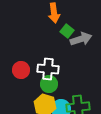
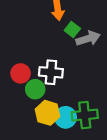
green circle: (49, 84) -> (35, 89), moved

